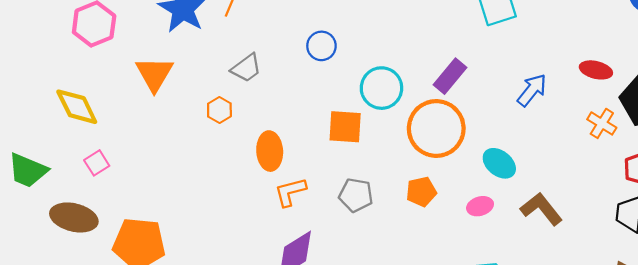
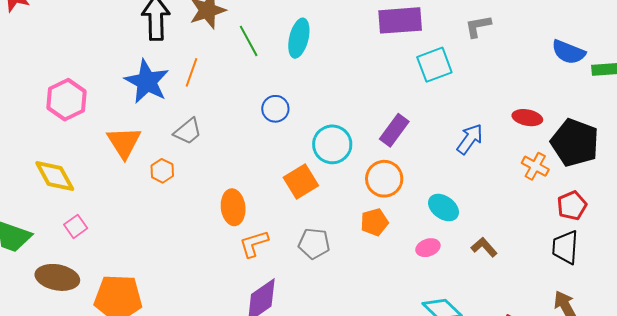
gray trapezoid: (246, 68) -> (188, 131), moved
orange hexagon: (219, 110) -> (162, 171), moved
orange square: (345, 127) -> (301, 182), turned -32
orange circle: (436, 128) -> (384, 179), size x0.7
orange pentagon: (421, 192) -> (374, 222), moved
brown L-shape: (541, 209) -> (484, 247), size x0.7

